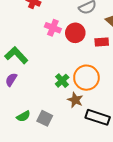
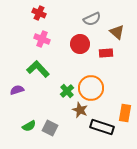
pink cross: (53, 28) -> (42, 39), moved
green L-shape: (16, 55) -> (38, 69), moved
purple semicircle: (11, 80) -> (17, 90), turned 40

